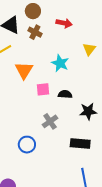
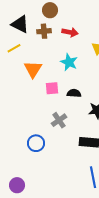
brown circle: (33, 11) -> (50, 10), moved
red arrow: (64, 23) -> (70, 32), moved
brown cross: (35, 32) -> (44, 31), turned -32

